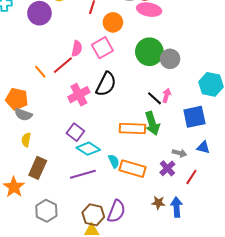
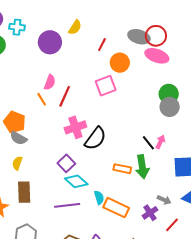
pink semicircle: (77, 49) -> (50, 82), moved
green circle: (149, 52) -> (169, 94), moved, size x0.7
red line: (63, 65) -> (65, 96), turned -35
black semicircle: (106, 84) -> (95, 138), moved
orange rectangle: (132, 128) -> (122, 169), size x0.7
brown rectangle: (38, 168) -> (24, 192), turned -35

